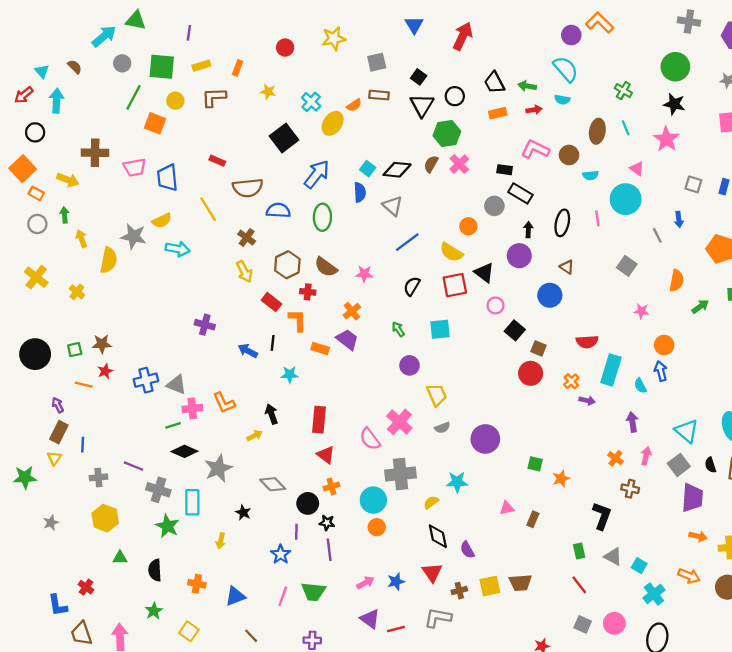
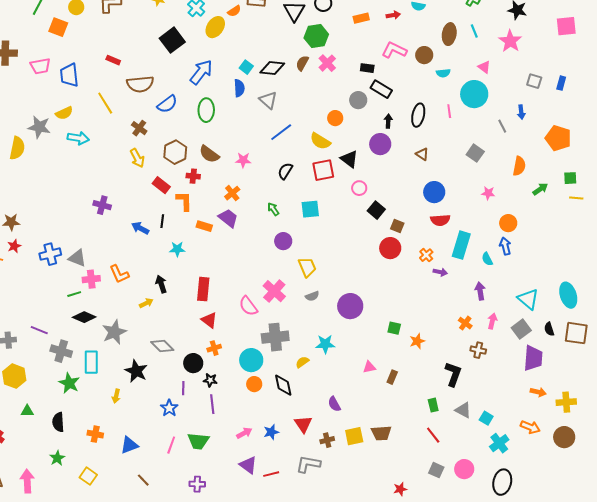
blue semicircle: (278, 210) -> (167, 104), turned 140
blue circle: (550, 295) -> (434, 192), moved
black star: (243, 512) -> (136, 371), size x1.6
black diamond: (438, 536) -> (283, 385), moved

